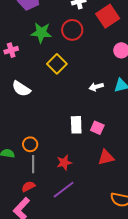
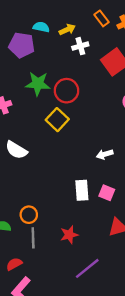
red circle: (72, 30) -> (66, 91), moved
white arrow: (96, 87) -> (105, 154), moved
red semicircle: (28, 186) -> (14, 264), moved
purple line: (64, 190) -> (87, 268), moved

